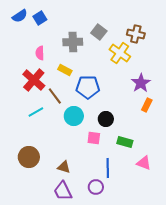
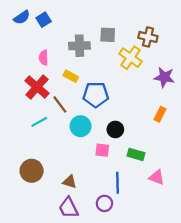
gray square: (99, 32) -> (108, 35), turned -35
purple star: (141, 83) -> (164, 77), moved, turned -30

